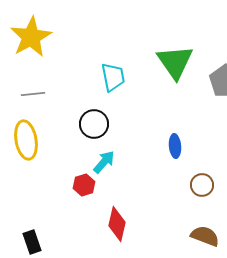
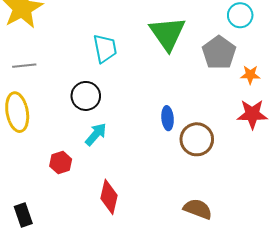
red hexagon: (84, 185) -> (61, 163), moved
brown circle: (202, 185) -> (197, 139), moved, size x1.4

